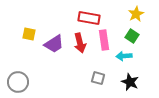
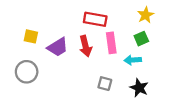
green square: (132, 36) -> (141, 39), turned 32
gray circle: (18, 82) -> (27, 72), moved

